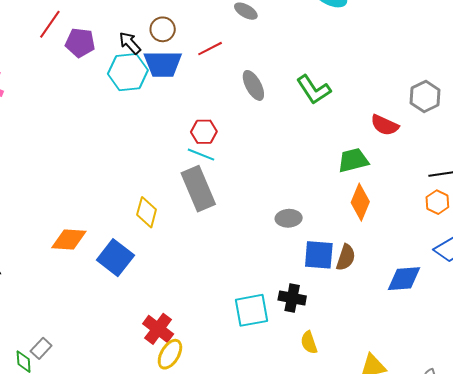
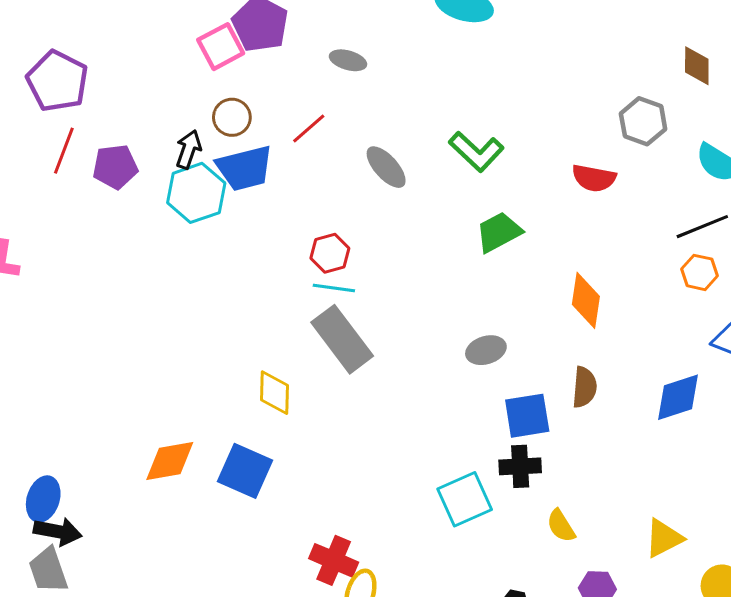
black arrow: (130, 43) -> (189, 149), turned 75
green trapezoid: (353, 160) -> (499, 232), moved
blue square: (319, 255) -> (527, 416), moved

